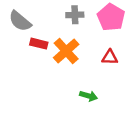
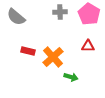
red rectangle: (39, 44) -> (28, 51), moved
orange cross: (66, 51) -> (53, 57), moved

